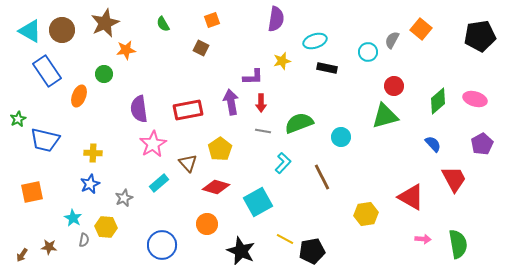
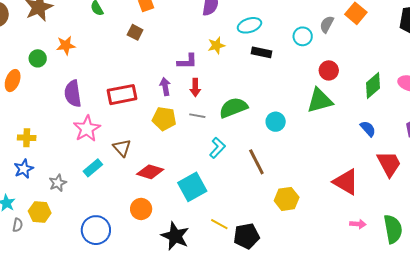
orange star: (126, 50) -> (66, 45), moved
purple arrow: (231, 102) -> (165, 87), size x0.7
yellow pentagon: (220, 149) -> (164, 119), moved, turned -30
yellow hexagon: (366, 214) -> (287, 199), moved

